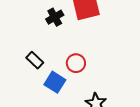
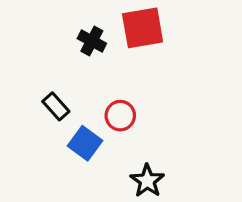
black cross: (55, 17) -> (92, 41), turned -36

